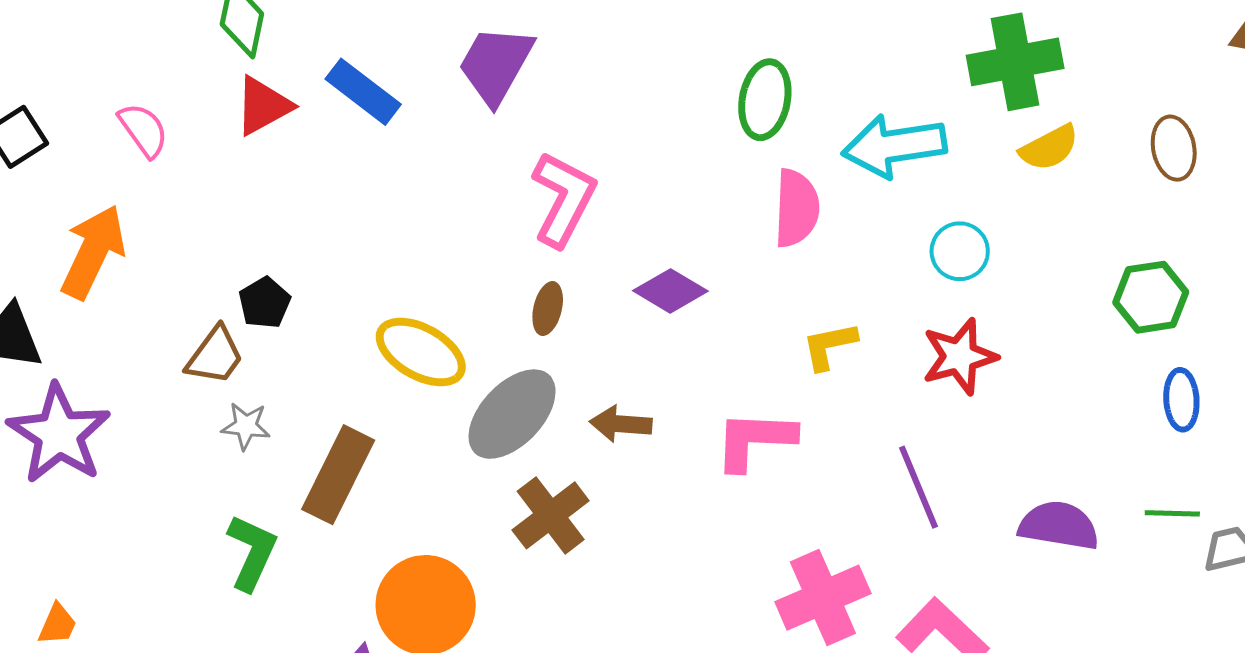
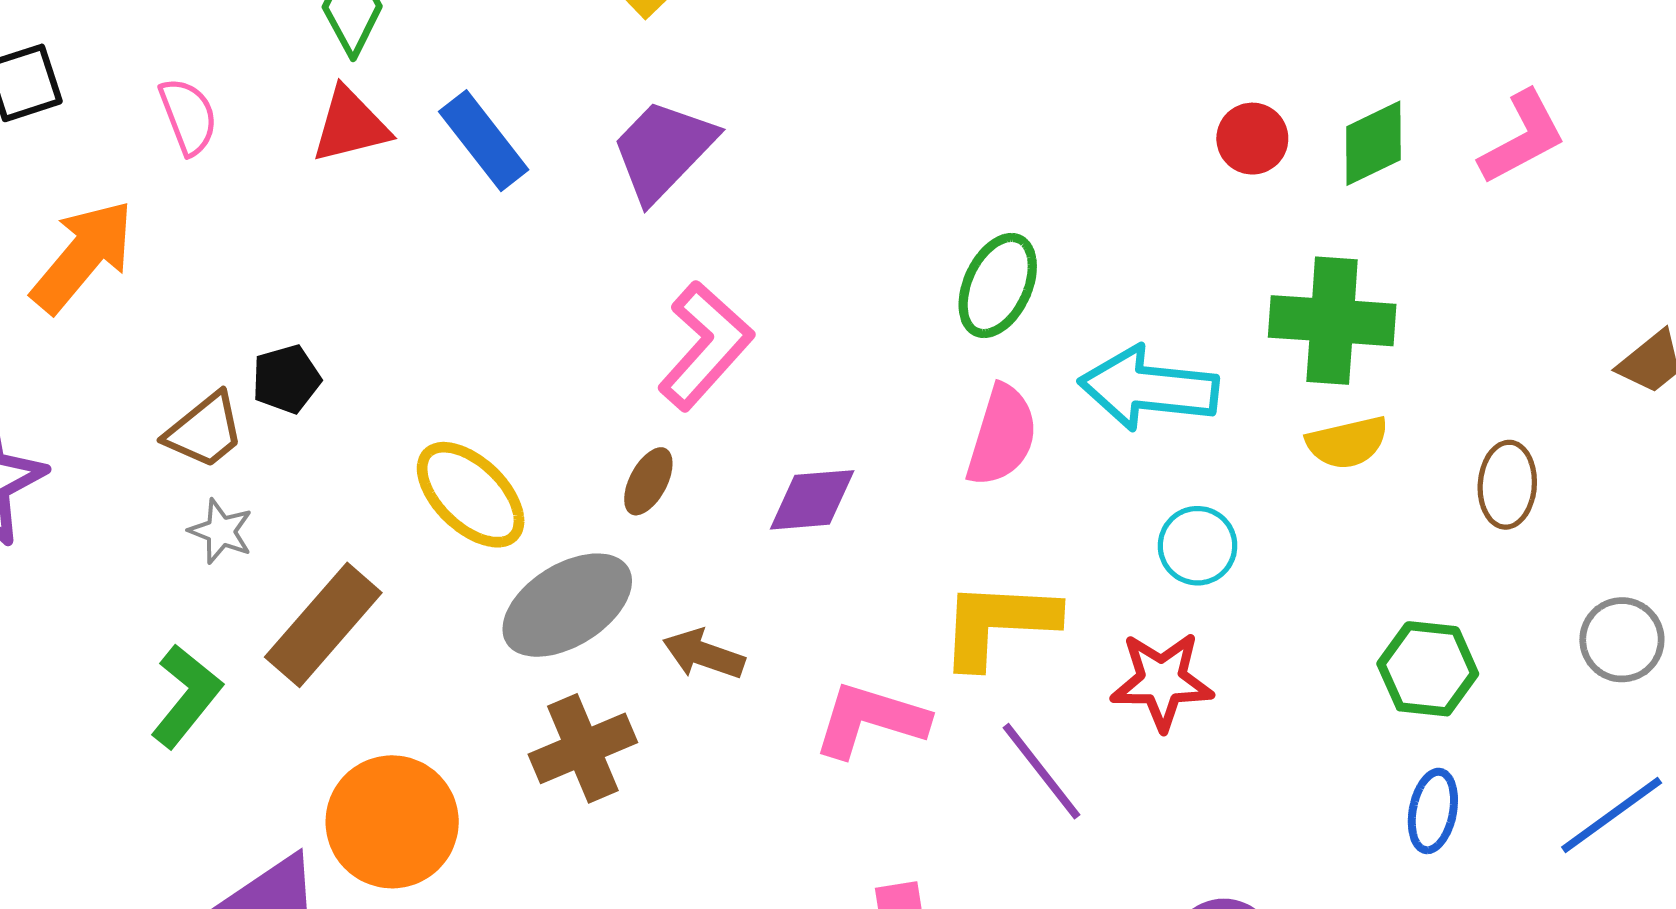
purple diamond: (670, 291) -> (812, 500), turned -50
yellow L-shape: (829, 346) -> (998, 624), size x1.6
purple line: (919, 487) -> (1042, 771), moved, turned -30

